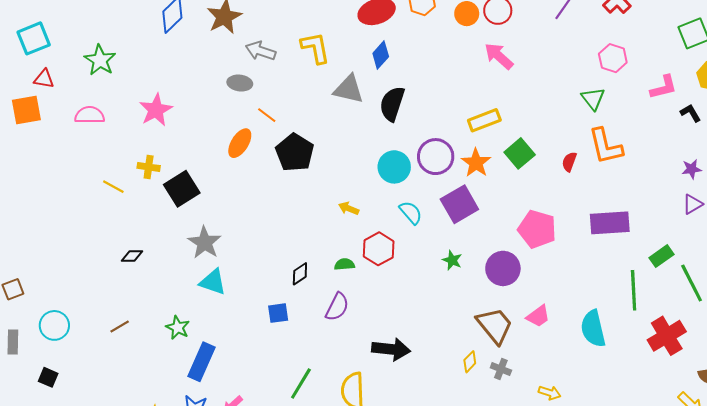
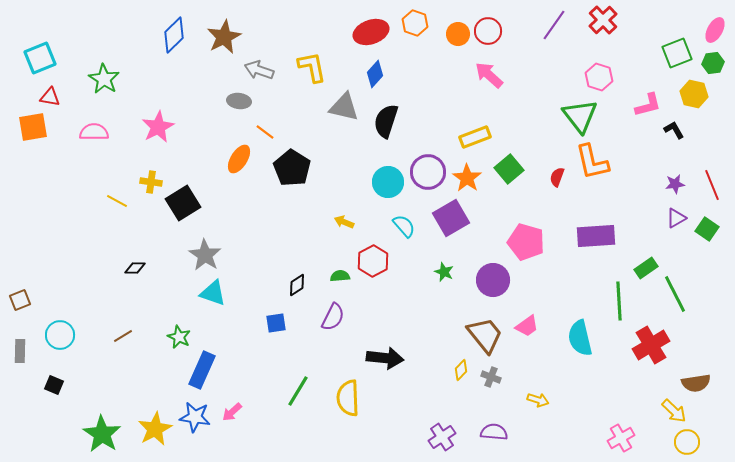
green triangle: (593, 99) -> (580, 116), size x1.5

